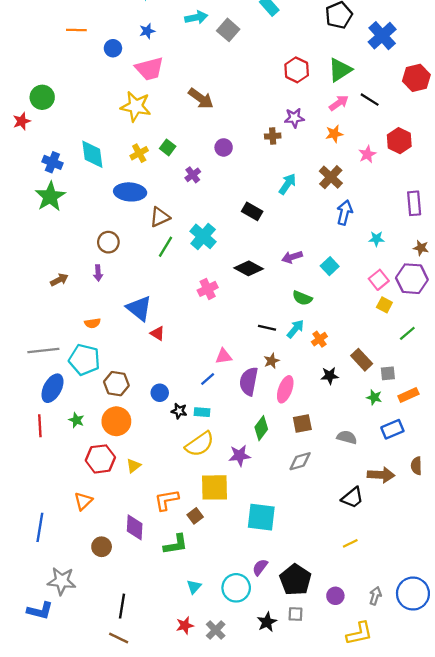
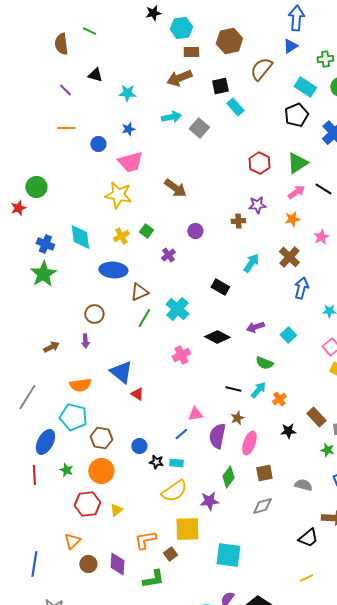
orange semicircle: (92, 323) -> (80, 385), size x1.5
gray line: (43, 351) -> (27, 397), moved, turned -52
brown circle: (102, 547) -> (88, 564), moved

